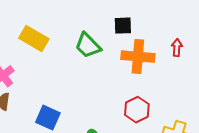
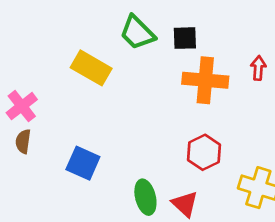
yellow rectangle: (34, 39) -> (91, 68), moved
green trapezoid: (88, 46) -> (137, 33), moved

